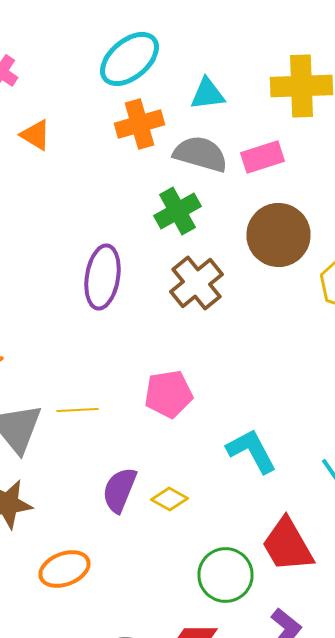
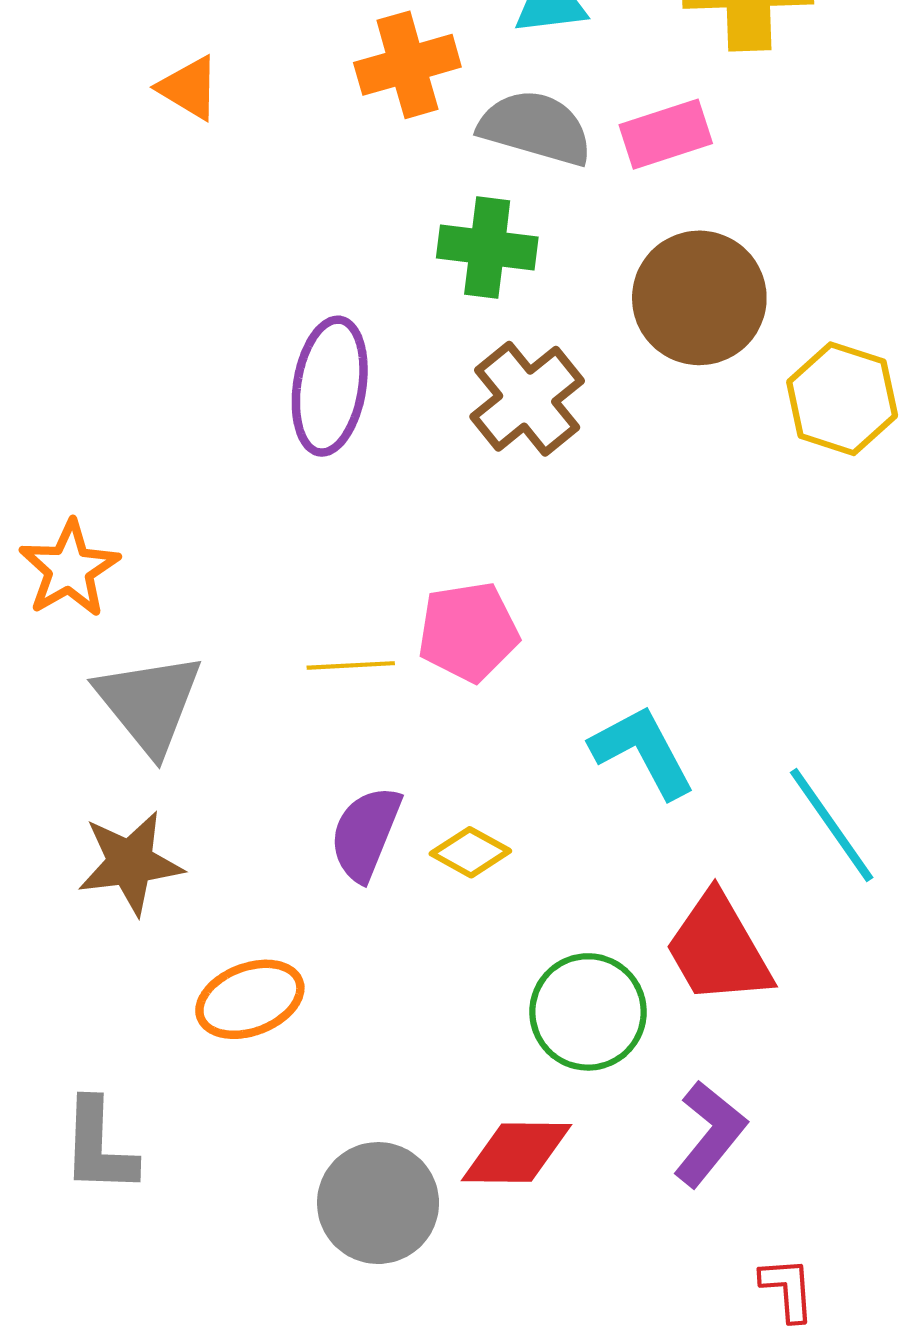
green cross: (178, 211) -> (487, 248), turned 36
yellow line: (78, 410) -> (351, 665), moved

